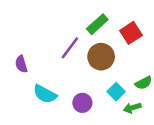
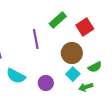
purple line: (70, 48) -> (36, 39), turned -48
brown circle: (101, 57) -> (72, 53), moved

